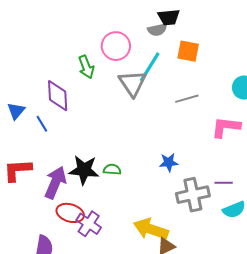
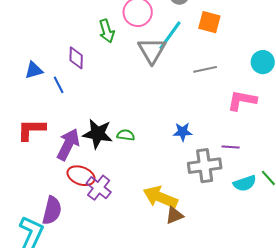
purple diamond: (58, 96) -> (76, 58), size x0.7
blue triangle: (16, 111) -> (34, 70), turned 30
purple line: (224, 183) -> (231, 147), moved

